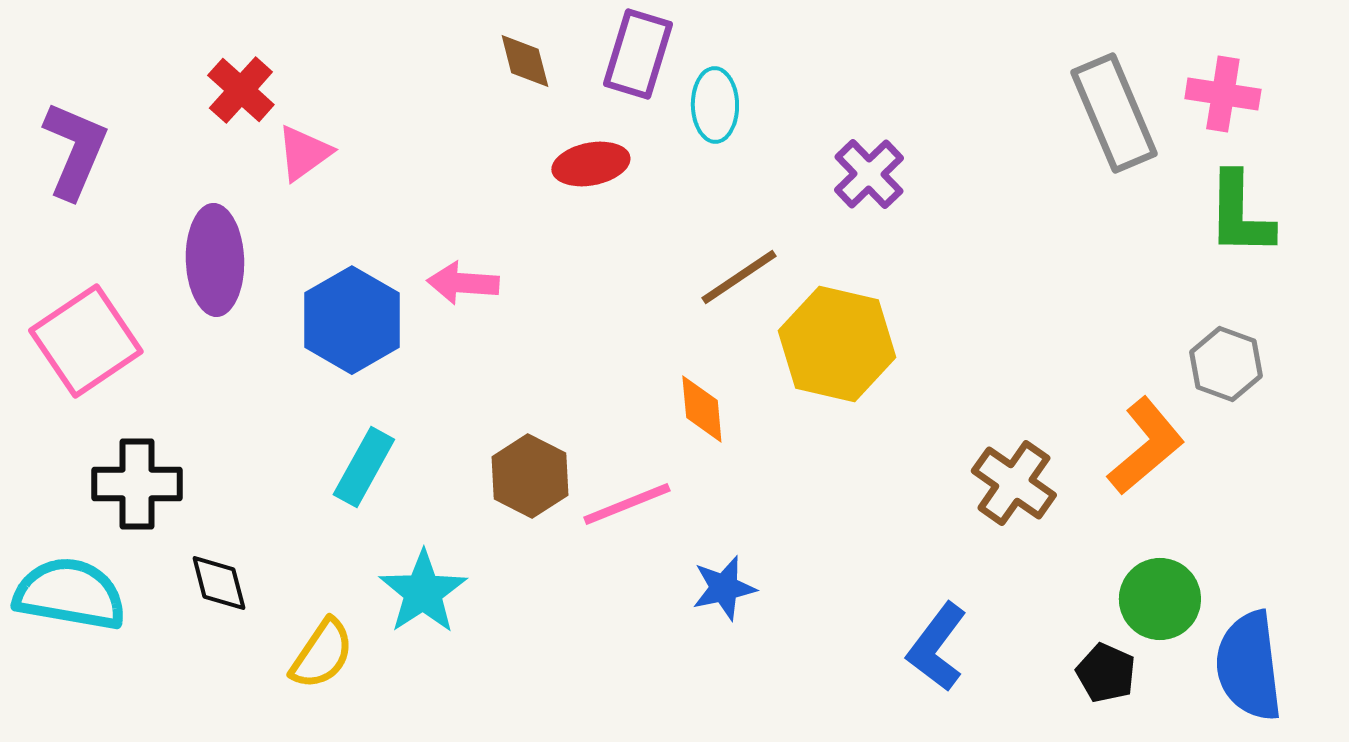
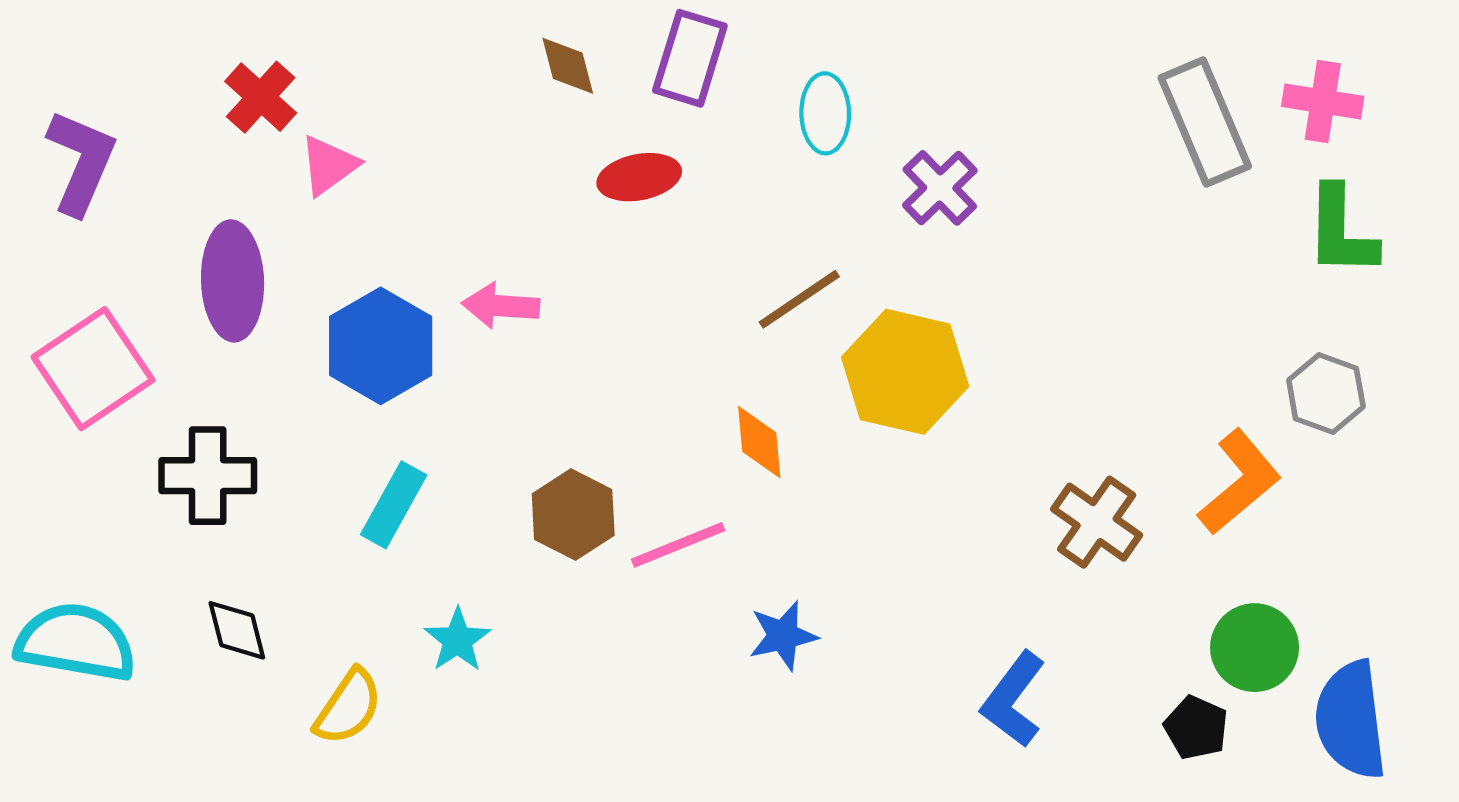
cyan ellipse: (715, 105) -> (825, 113), moved
black cross: (137, 484) -> (208, 476), moved
cyan star: (423, 592) -> (457, 640), size x0.7

